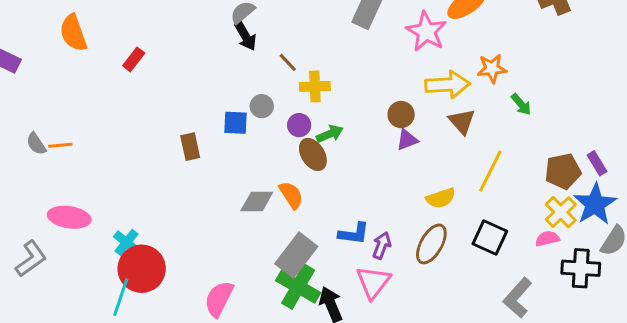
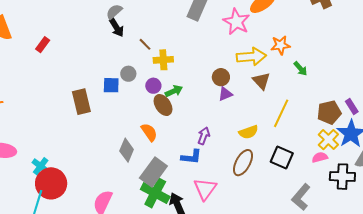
brown rectangle: (190, 147) -> (81, 102), size x1.4
gray diamond: (257, 202) -> (127, 150), moved, turned -65
purple arrow: (382, 245) -> (204, 136), moved

